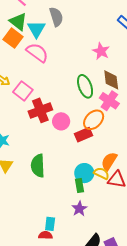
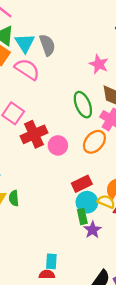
gray semicircle: (56, 17) -> (47, 45), moved
red rectangle: (84, 135) -> (82, 184), moved
green semicircle: (38, 166) -> (14, 198), moved, size x0.6
purple star: (79, 209) -> (93, 230), moved

